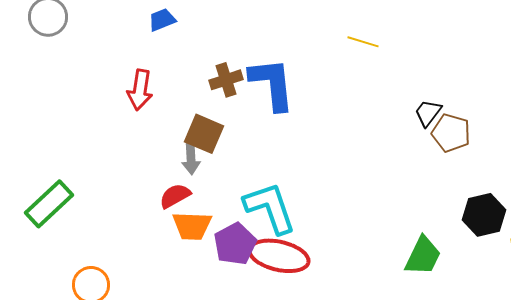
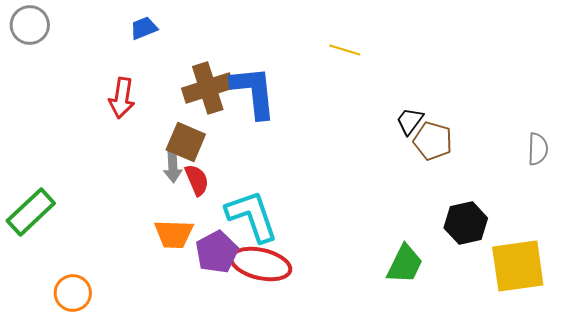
brown cross: (226, 80) -> (208, 88), size x1.5
red semicircle: (175, 196) -> (197, 180), moved, turned 96

